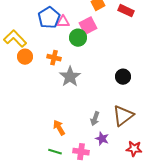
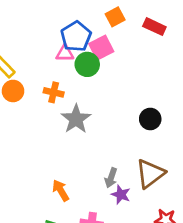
blue pentagon: (49, 18) -> (76, 36), moved
pink triangle: (63, 22) -> (65, 53), moved
purple star: (102, 139) -> (121, 195), moved

